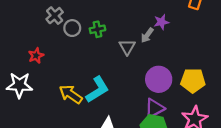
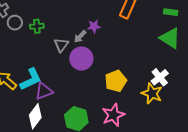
purple circle: (159, 79) -> (81, 59), moved
yellow pentagon: (193, 80) -> (116, 81), turned -30
purple triangle: (154, 108) -> (44, 91), moved

